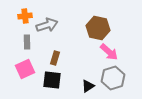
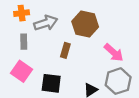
brown hexagon: (98, 28) -> (85, 24), moved
brown rectangle: (55, 58) -> (65, 50), moved
pink square: (25, 69) -> (22, 71), turned -30

